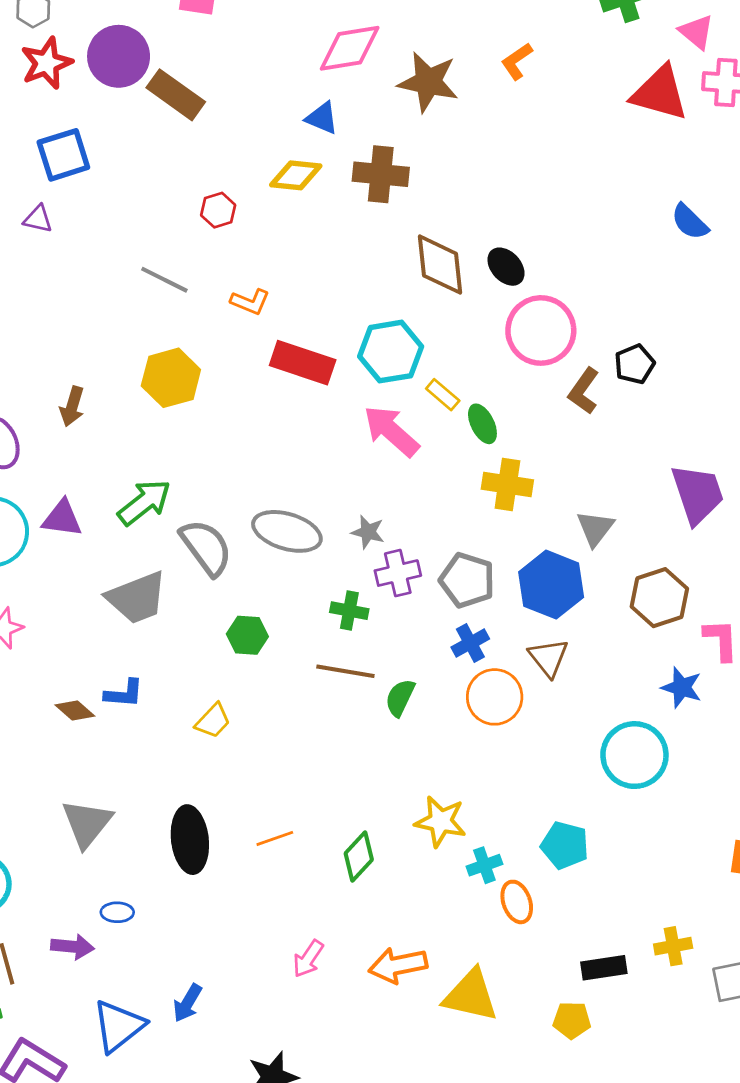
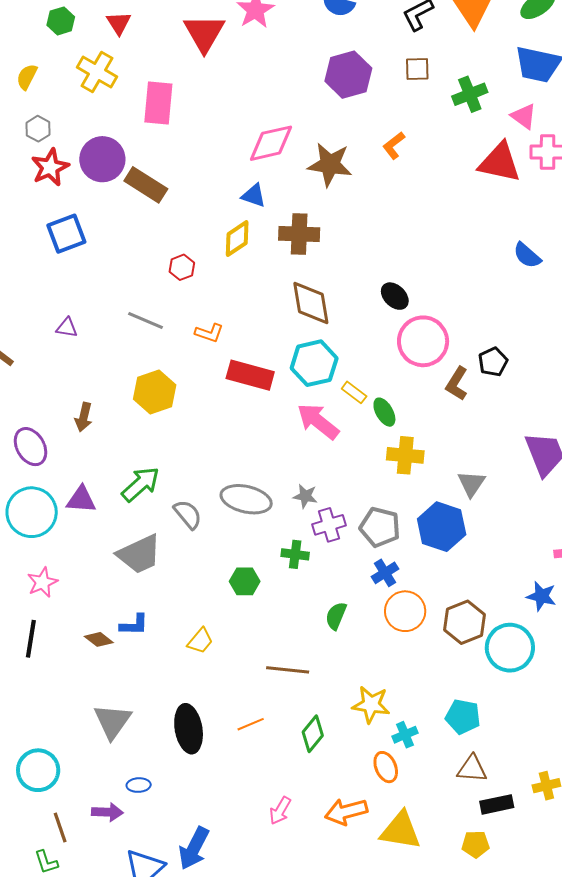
yellow diamond: (296, 175) -> (237, 239), turned -36
purple triangle: (38, 219) -> (67, 328), moved
brown diamond: (440, 265) -> (311, 303), moved
gray semicircle: (206, 547) -> (188, 514), size x0.7
brown hexagon: (659, 598) -> (464, 622), moved
green hexagon: (247, 635) -> (245, 581), moved
brown triangle: (548, 658) -> (472, 769), moved, turned -44
brown line: (345, 671) -> (288, 670), moved
orange ellipse: (517, 902) -> (386, 767), moved
blue arrow: (188, 1003) -> (194, 848), size x1.5

